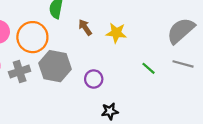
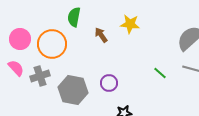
yellow star: (116, 33) -> (130, 24), moved
gray hexagon: (55, 66) -> (73, 90), moved

